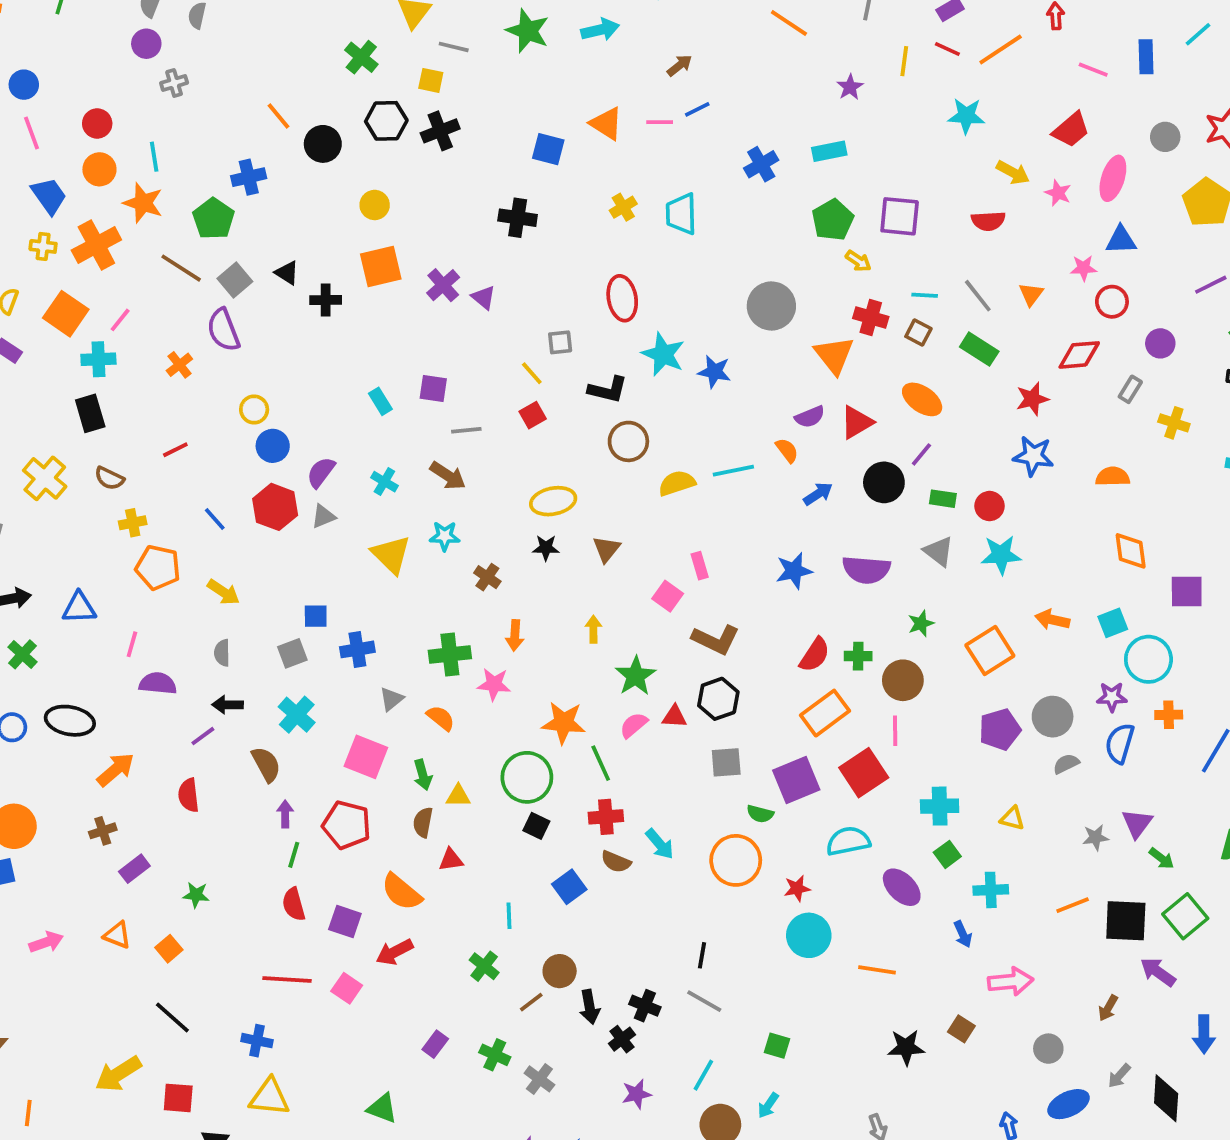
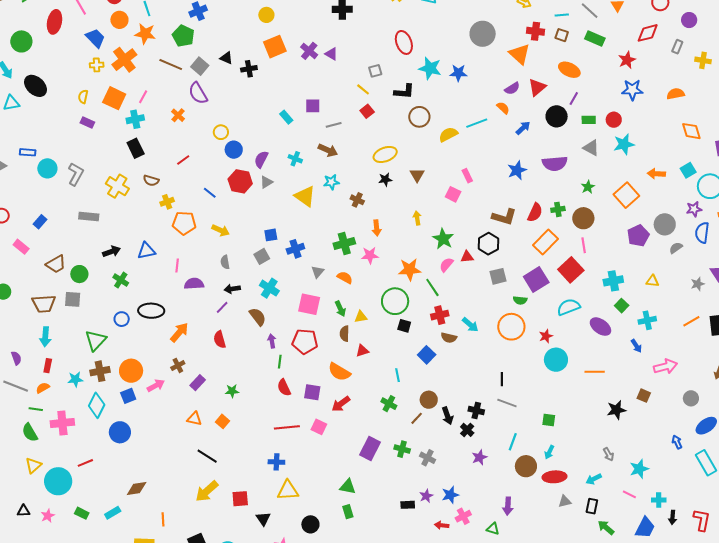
brown L-shape: (716, 640) -> (504, 217), moved
pink arrow: (46, 942) -> (156, 386), moved
black line: (172, 1017) -> (207, 456), moved
purple rectangle: (435, 1044) -> (370, 449), size x1.6

